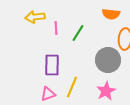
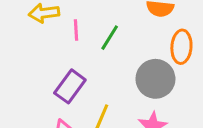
purple rectangle: (52, 65) -> (70, 86), turned 35

